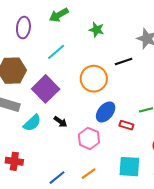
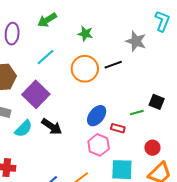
orange circle: (94, 79) -> (85, 69), moved
black arrow: (60, 122) -> (52, 127), size x1.5
pink hexagon: (89, 138) -> (99, 145), moved

